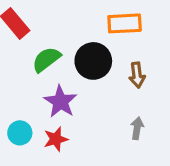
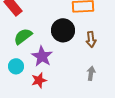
green semicircle: (46, 59) -> (23, 36), moved
cyan circle: (20, 133) -> (16, 66), moved

